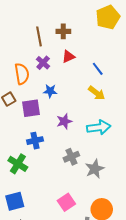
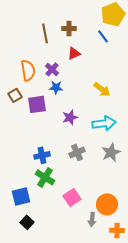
purple cross: (43, 63) -> (52, 69), moved
blue line: (98, 69) -> (103, 36), moved
blue cross: (35, 141) -> (42, 155), moved
green cross: (18, 164) -> (45, 177), moved
gray star: (95, 169) -> (111, 152), moved

